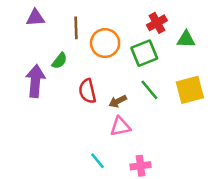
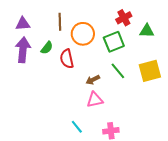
purple triangle: (35, 18) -> (23, 24), moved
purple arrow: (35, 81) -> (23, 50), moved
red semicircle: (87, 91) -> (67, 59), moved

